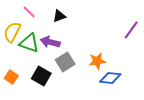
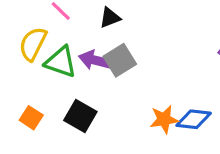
orange star: (97, 61) -> (164, 119), moved
gray square: (65, 62) -> (120, 60), moved

